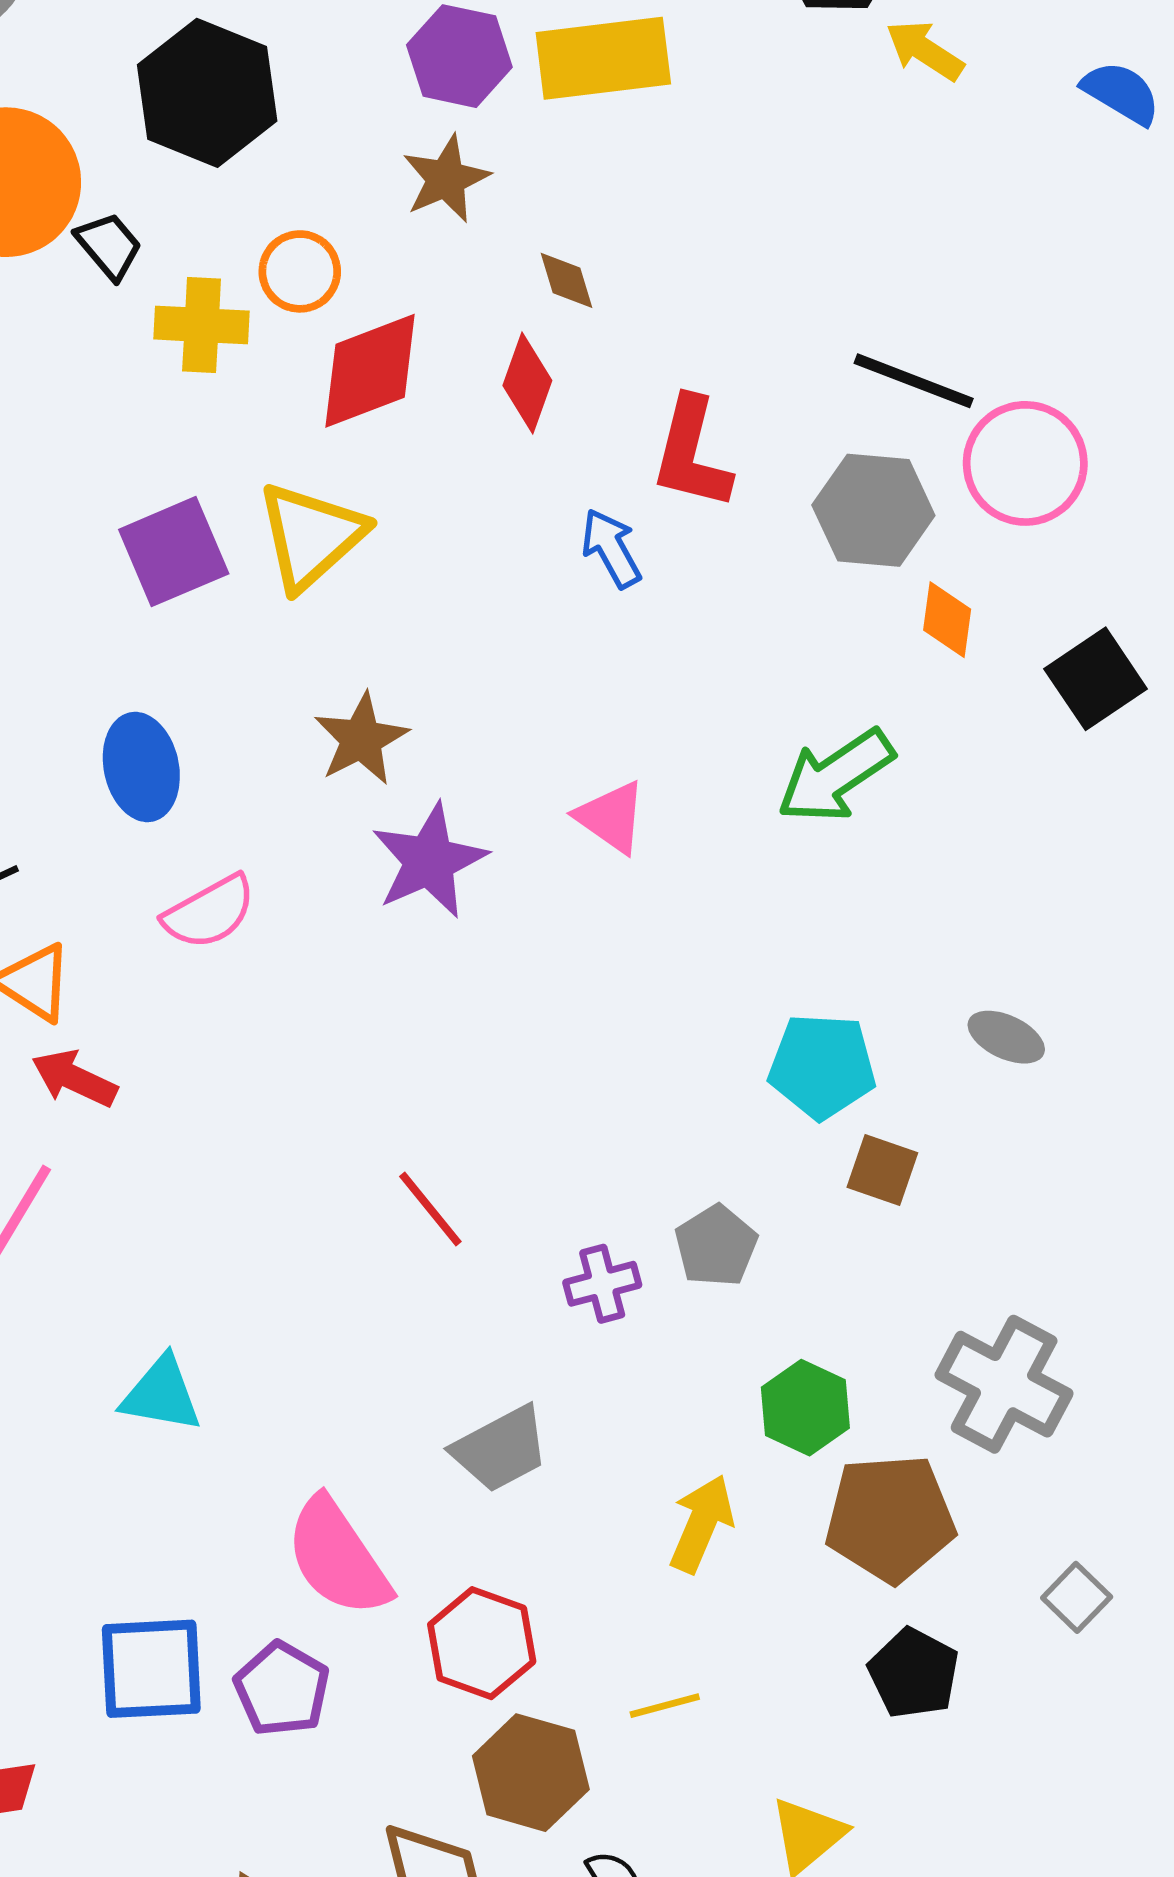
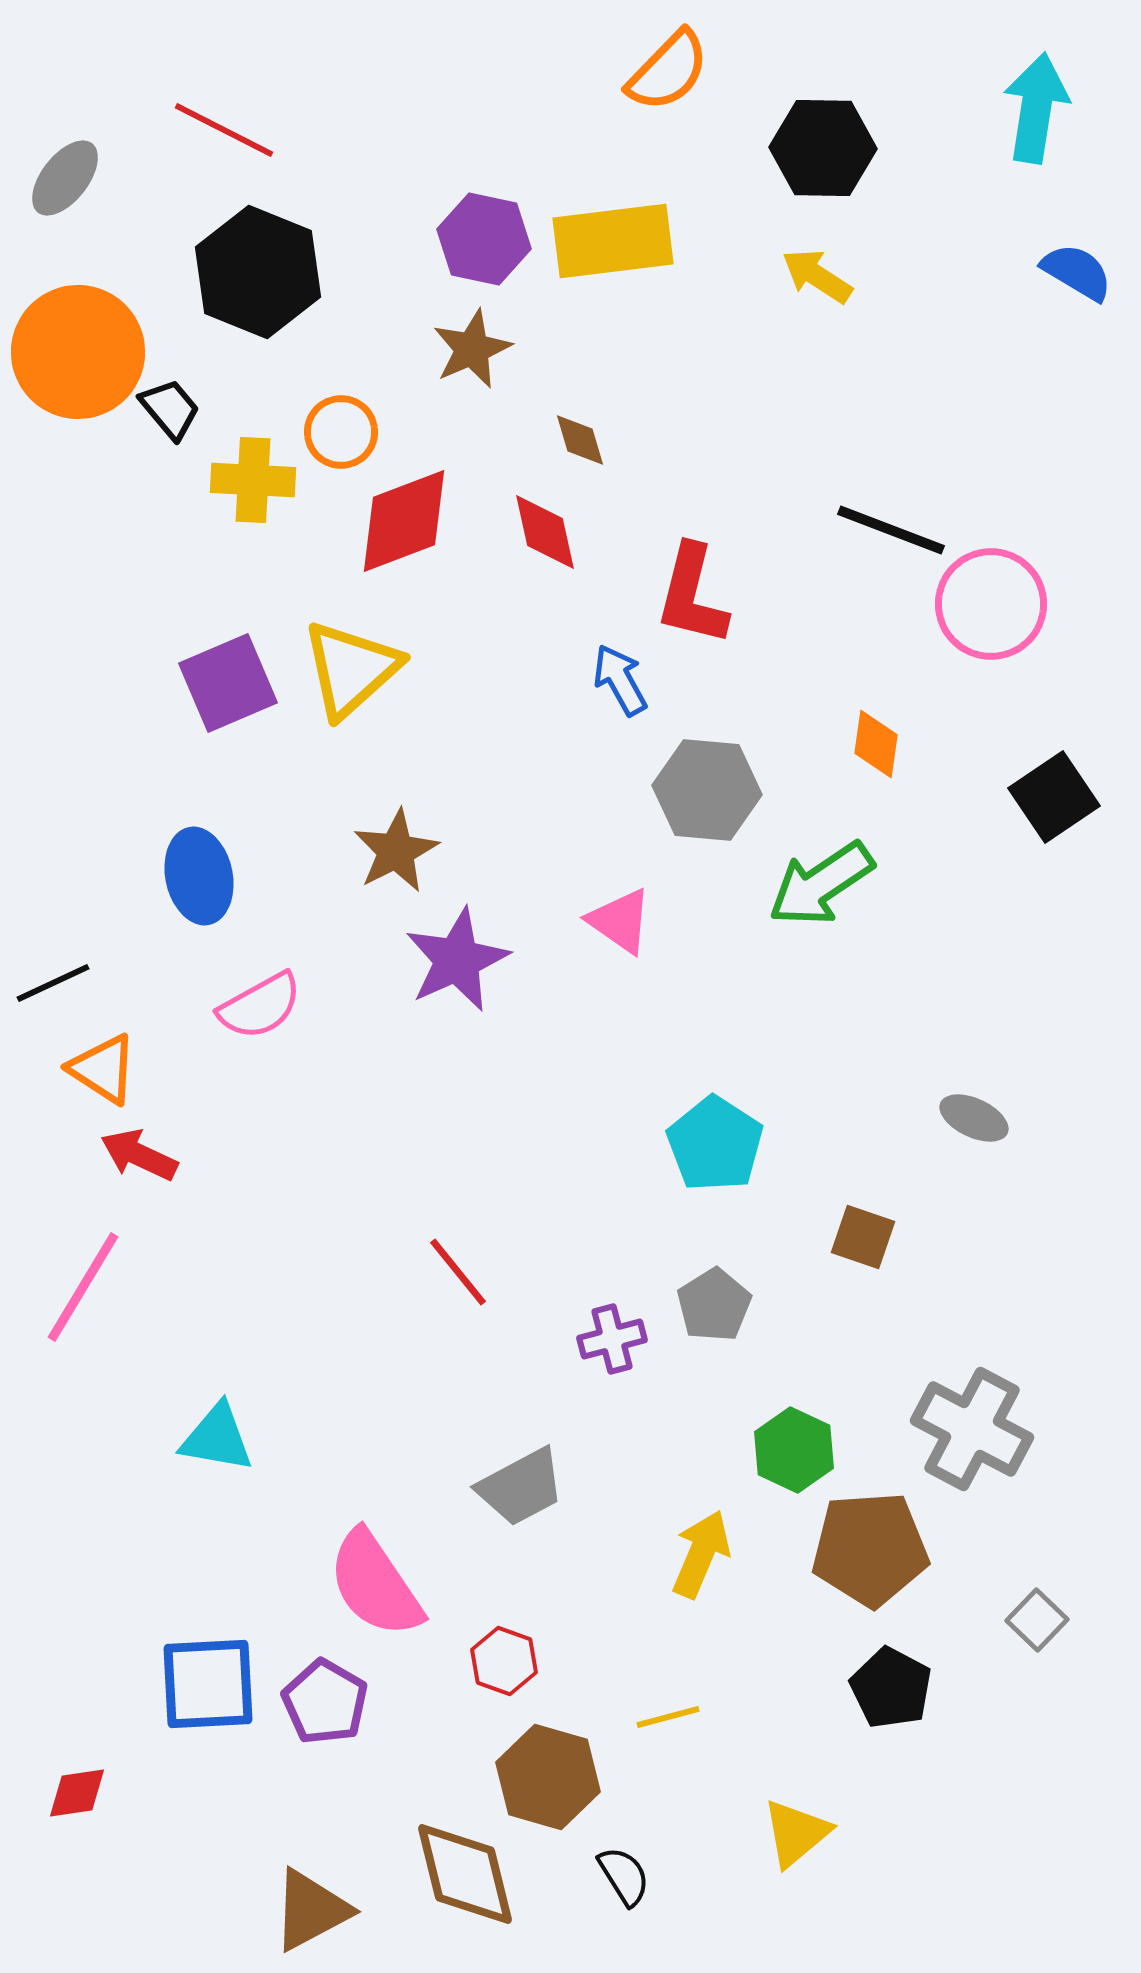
yellow arrow: (925, 50) -> (817, 276), moved
red diamond: (527, 383) -> (545, 532), turned -32
gray hexagon: (873, 510) -> (707, 790), moved
orange diamond: (947, 620) -> (876, 744), moved
cyan pentagon: (822, 1066) -> (715, 1144), moved, turned 30
red hexagon: (482, 1643) -> (504, 1661), size x0.7

